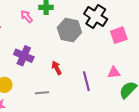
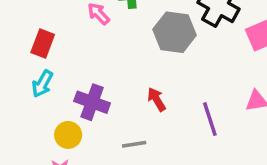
purple cross: (24, 56) -> (92, 102), moved

